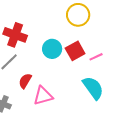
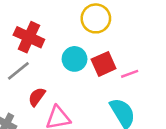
yellow circle: (78, 15) -> (96, 18), moved

